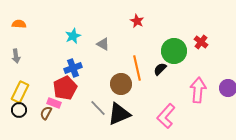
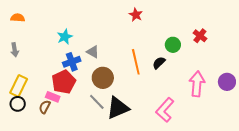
cyan star: (73, 36) -> (65, 37), moved
gray triangle: (103, 44) -> (93, 52), moved
green circle: (174, 51) -> (173, 45), size x0.6
brown circle: (121, 84) -> (103, 78), moved

